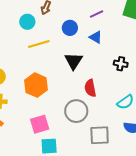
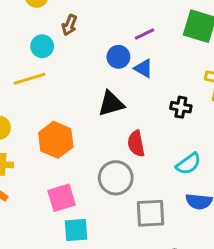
blue circle: (70, 28) -> (118, 57), moved
yellow line: (39, 44) -> (30, 79), moved
black triangle: (73, 61) -> (111, 104), turned 42

